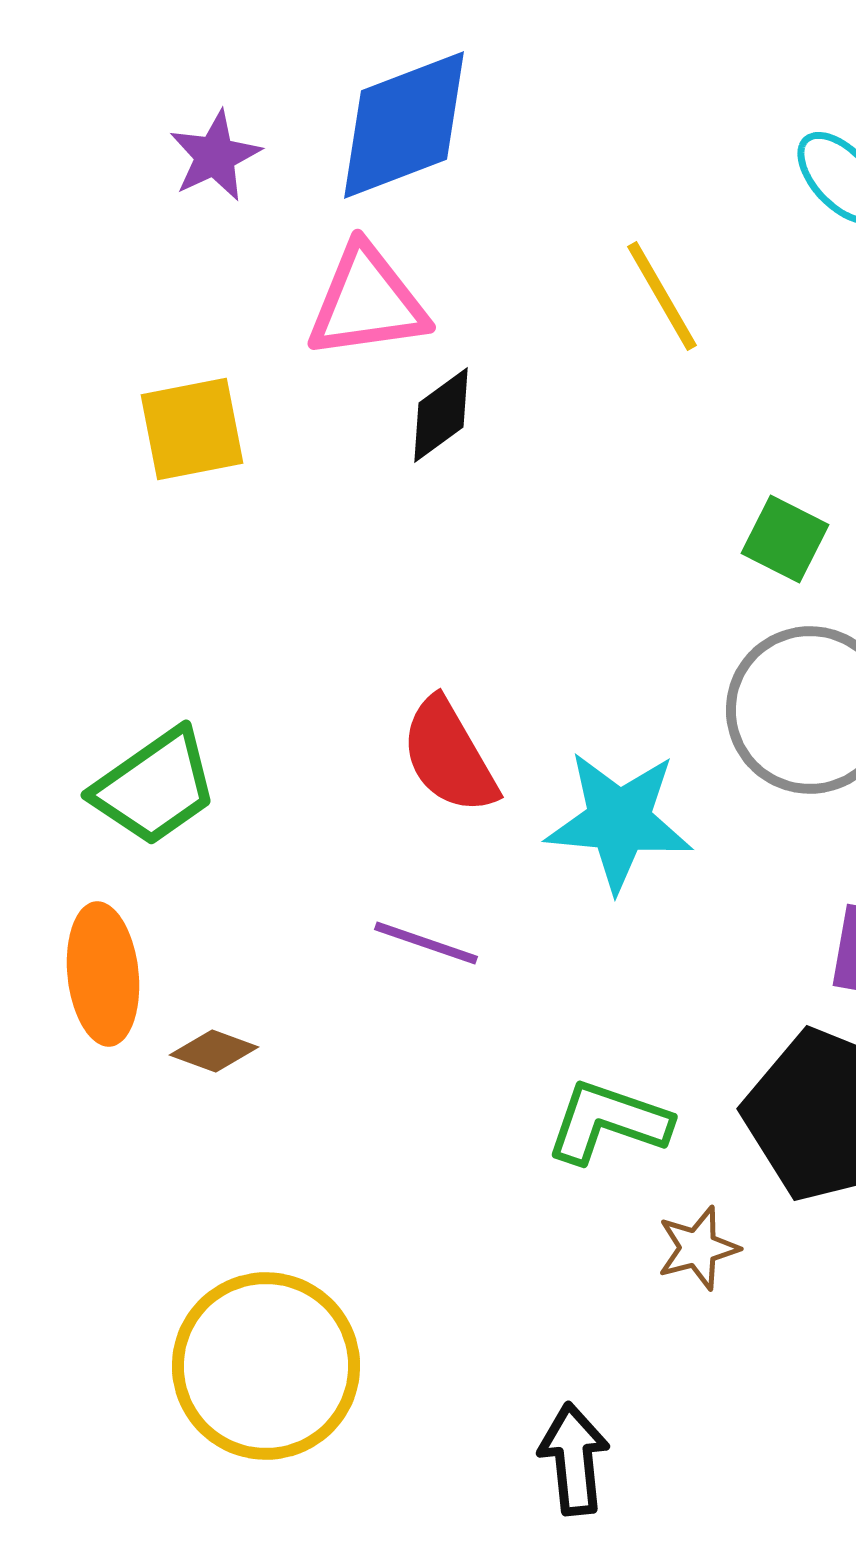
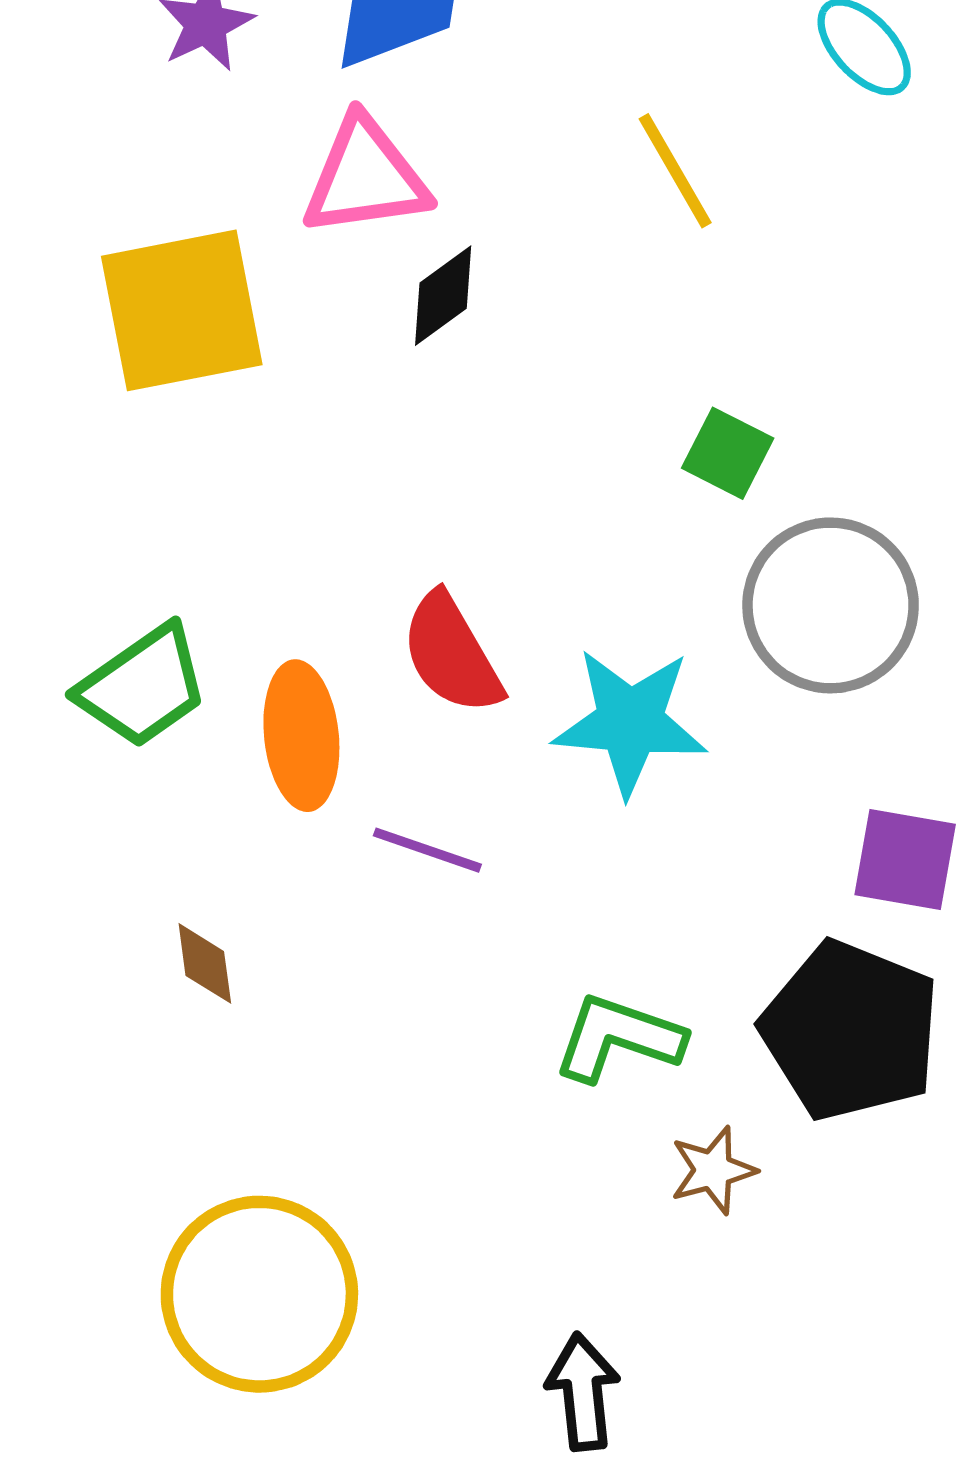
yellow square: (192, 429) -> (182, 310), size x1.5
green square: (785, 539) -> (728, 453), moved
orange ellipse: (103, 974) -> (301, 736), moved
brown diamond: (214, 1051) -> (205, 963), turned 62

